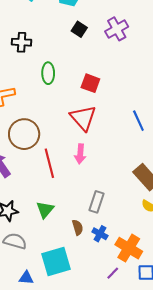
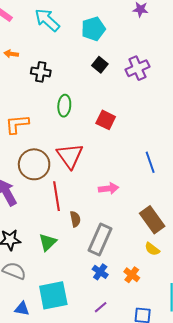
red triangle: (83, 118) -> (70, 156), moved
pink arrow: (80, 154) -> (109, 188), moved, turned -108
gray rectangle: (97, 202) -> (100, 240), size x1.4
brown semicircle: (78, 227) -> (75, 219), moved
orange cross: (129, 248) -> (132, 275), moved, size x0.6
purple line: (113, 273) -> (101, 307), moved

